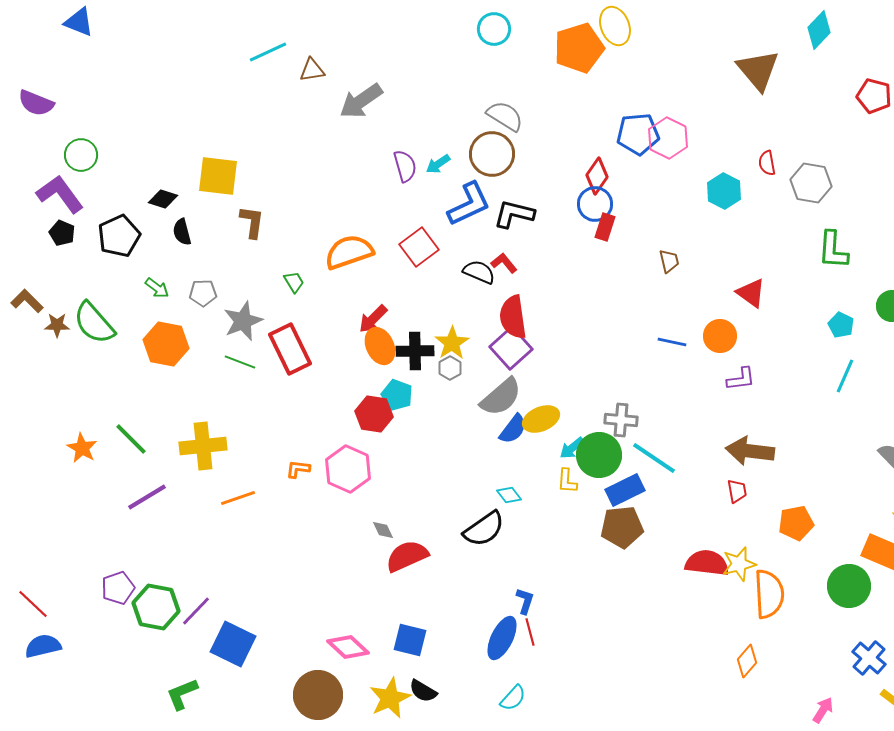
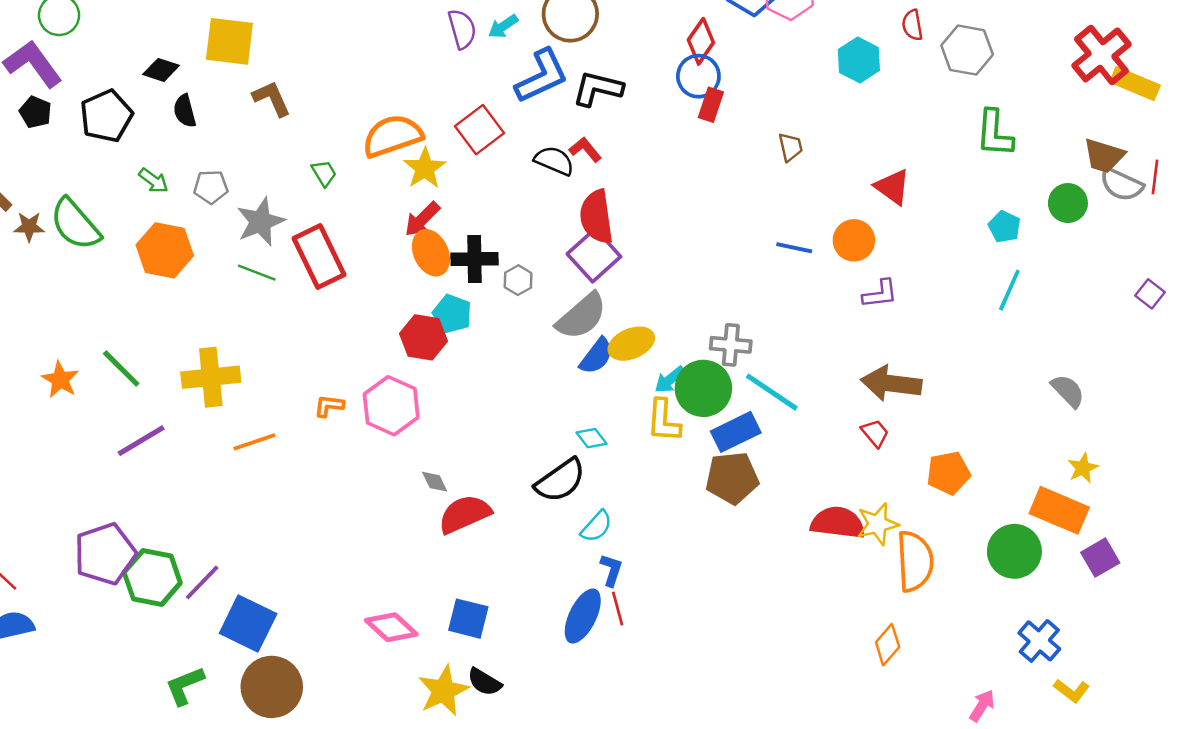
brown L-shape: (252, 222) -> (272, 99), turned -32
yellow star: (452, 343) -> (425, 168), moved
yellow L-shape: (567, 481) -> (664, 421), size x1.4
red trapezoid: (737, 491) -> (875, 433), turned -30
purple pentagon: (118, 588) -> (105, 554), size x1.5
brown circle: (318, 695) -> (272, 687), moved
cyan semicircle: (513, 698) -> (596, 526), moved

